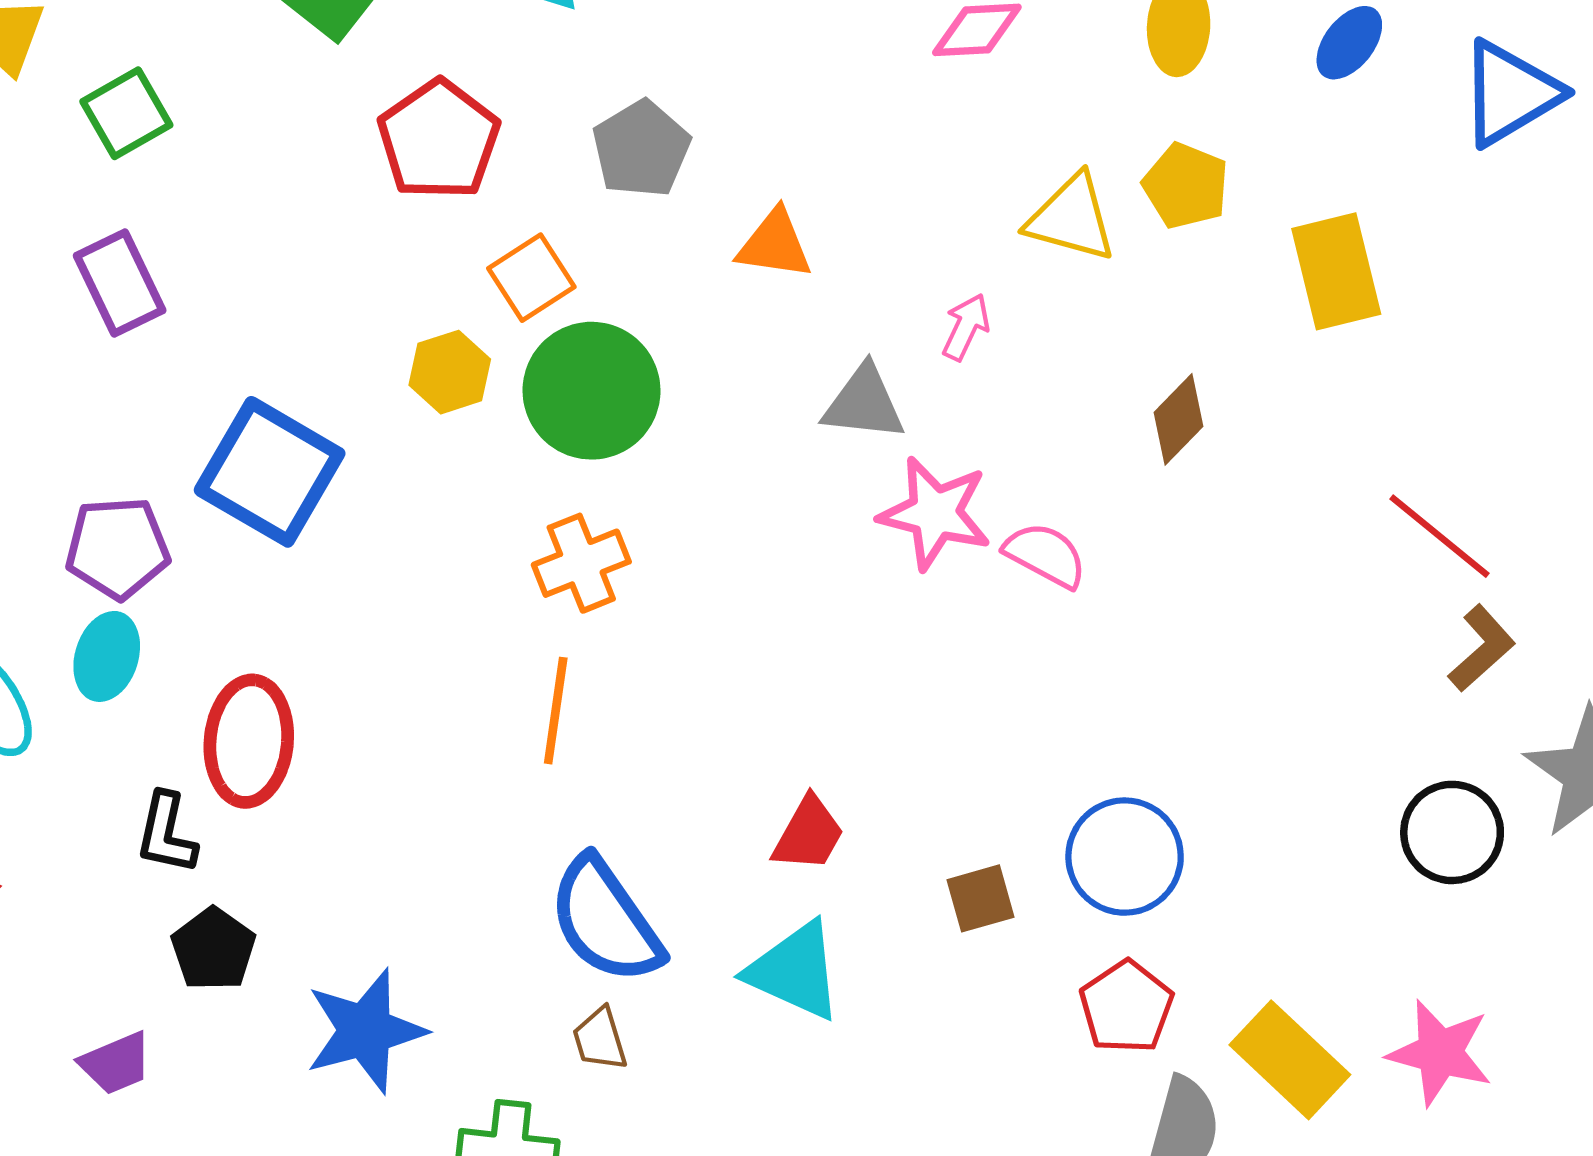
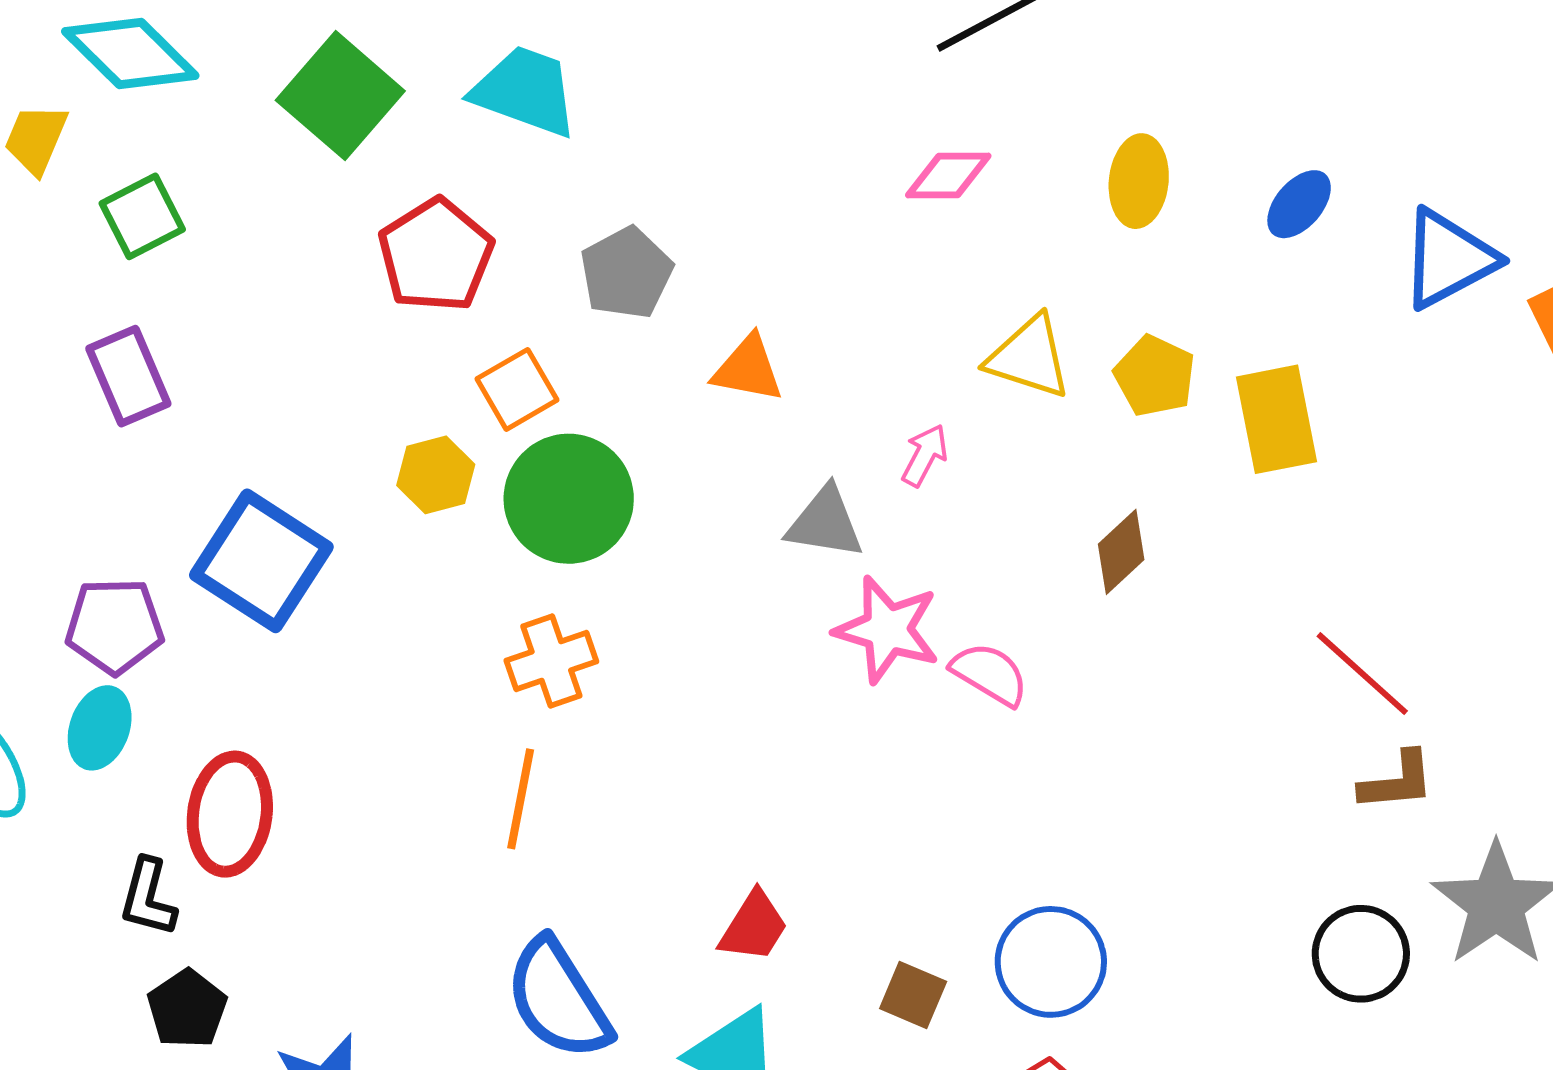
yellow pentagon: (1186, 186) -> (1155, 376), moved
brown L-shape: (1482, 648) -> (1397, 781), turned 34
brown square: (980, 898) -> (913, 995), turned 36

